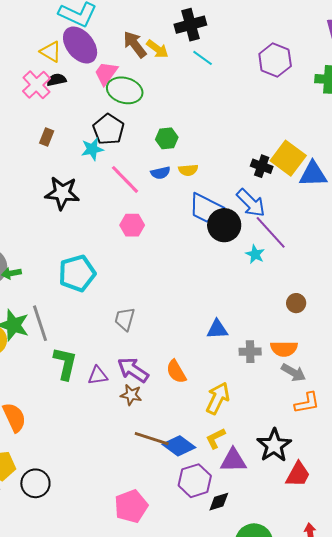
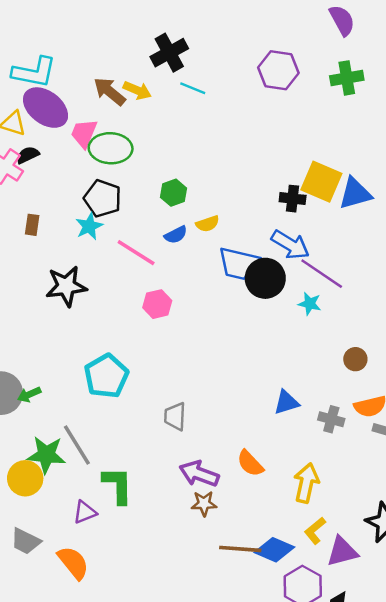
brown circle: (296, 303) -> (355, 359), moved
gray cross: (250, 352) -> (331, 419), turned 30
purple triangle: (98, 376) -> (85, 512), moved

